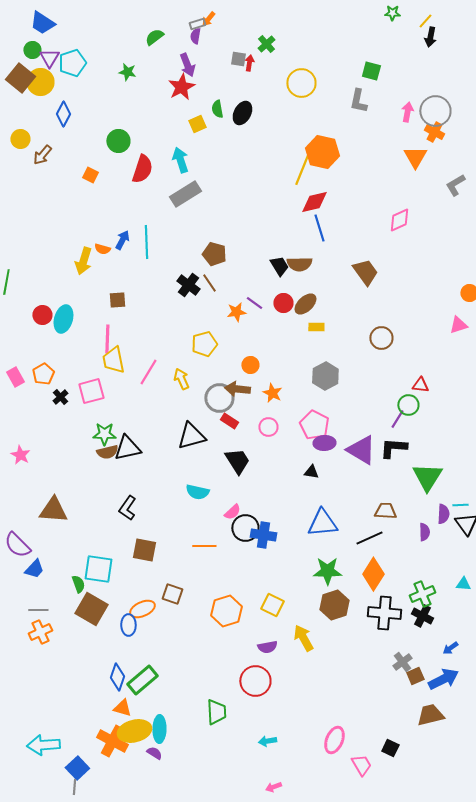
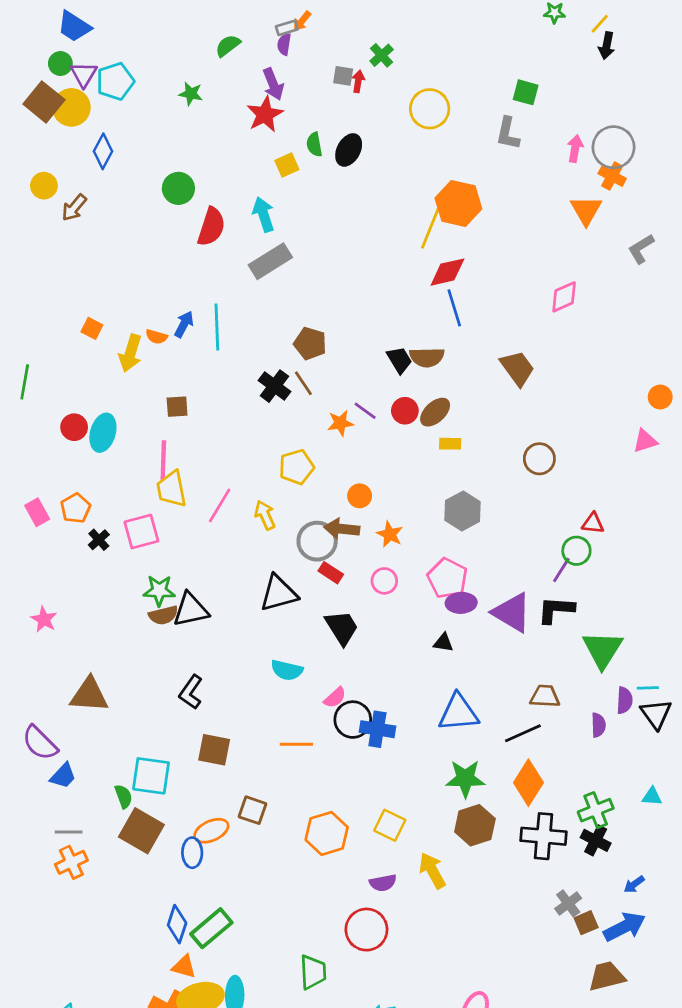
orange square: (90, 175) -> (92, 328), moved

